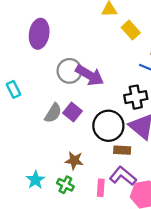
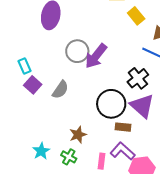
purple arrow: (90, 75) -> (96, 56), turned 96
black cross: (136, 97) -> (138, 78), turned -30
purple square: (73, 112) -> (33, 85), moved
brown star: (74, 160) -> (78, 135), turned -30

